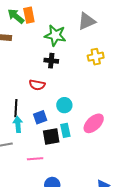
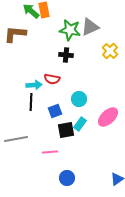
gray triangle: (87, 21) -> (90, 27), moved
yellow cross: (96, 57) -> (110, 51), turned -35
cyan arrow: (18, 124) -> (34, 85), moved, turned 91
cyan rectangle: (65, 130) -> (80, 124), turned 48

